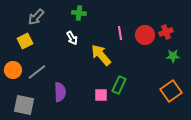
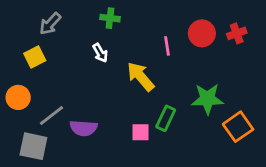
red cross: (166, 32) -> (237, 33), moved
red circle: (145, 35) -> (202, 33), moved
green star: (173, 56) -> (207, 99), moved, size x1.6
gray line: (37, 72) -> (52, 116), moved
purple semicircle: (60, 92) -> (84, 128), turned 96

